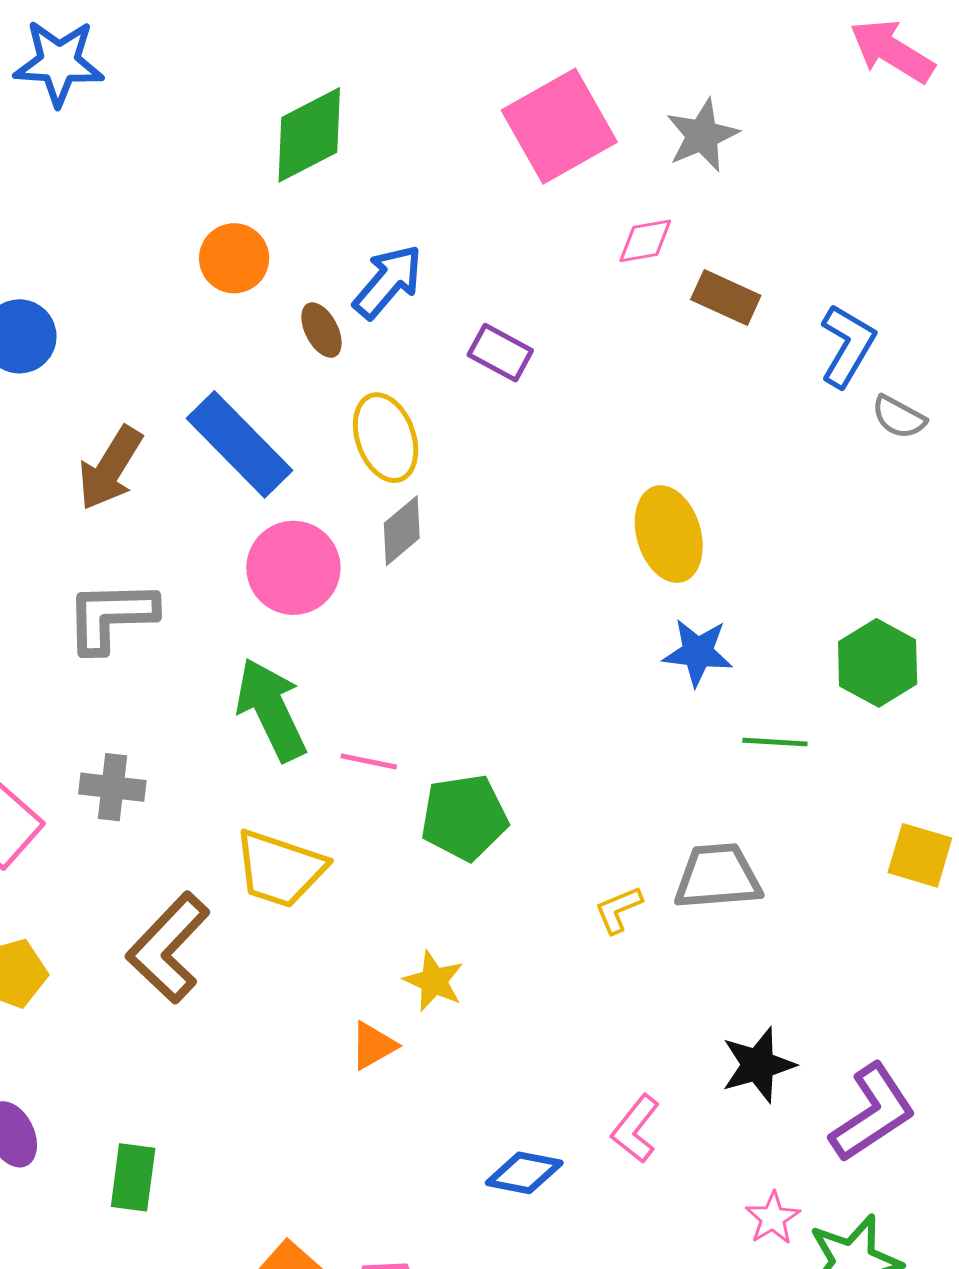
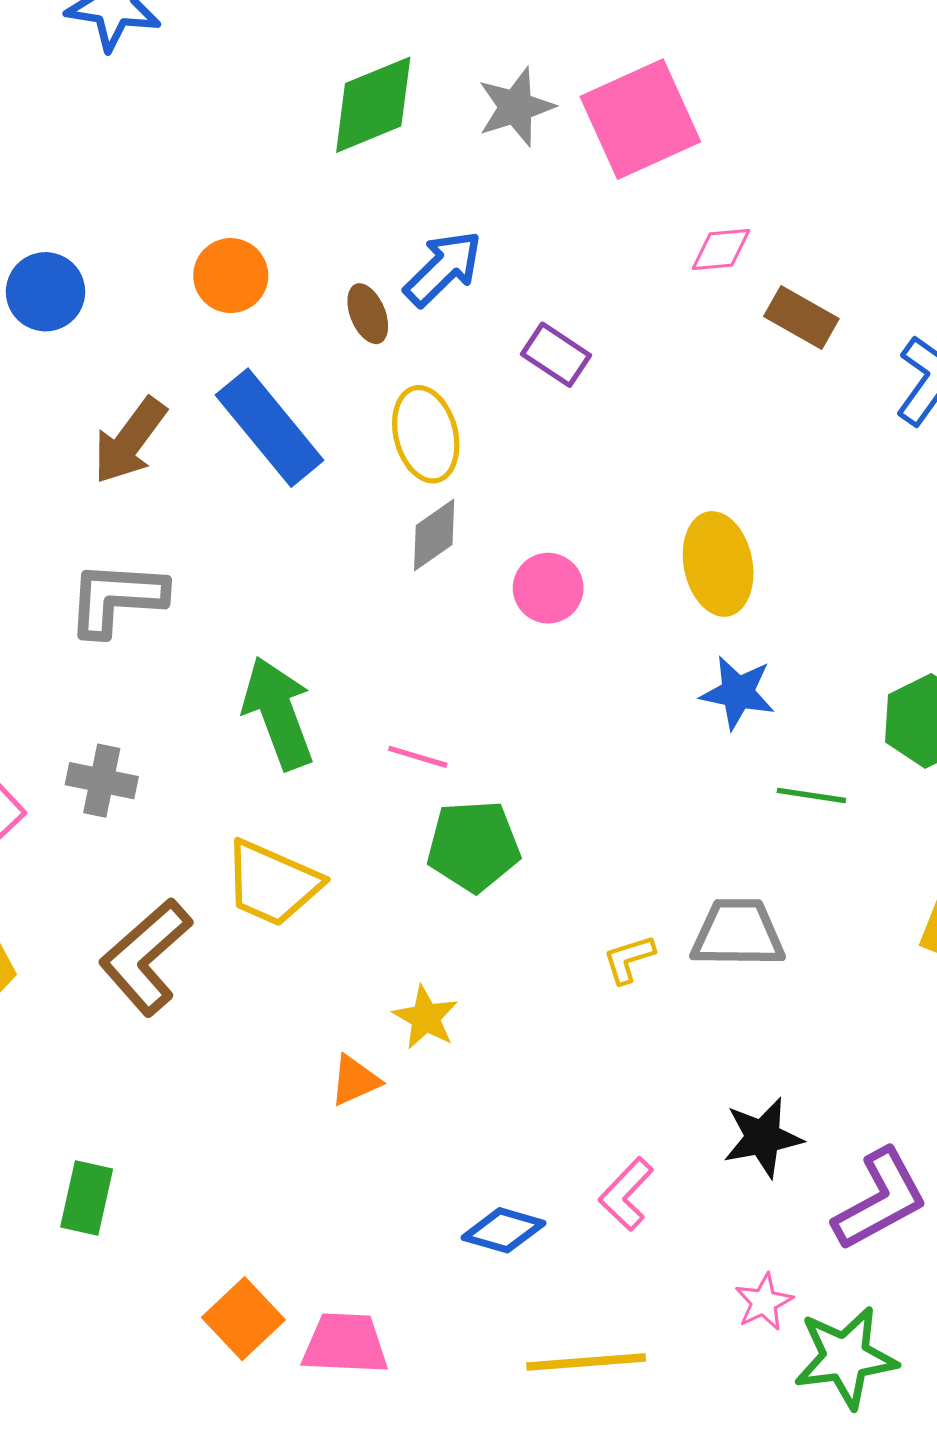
gray star: (702, 135) -> (516, 107), moved
orange circle: (234, 258) -> (231, 276), moved
pink circle: (293, 568) -> (548, 588), moved, size x0.7
pink line: (369, 761) -> (418, 757), moved

